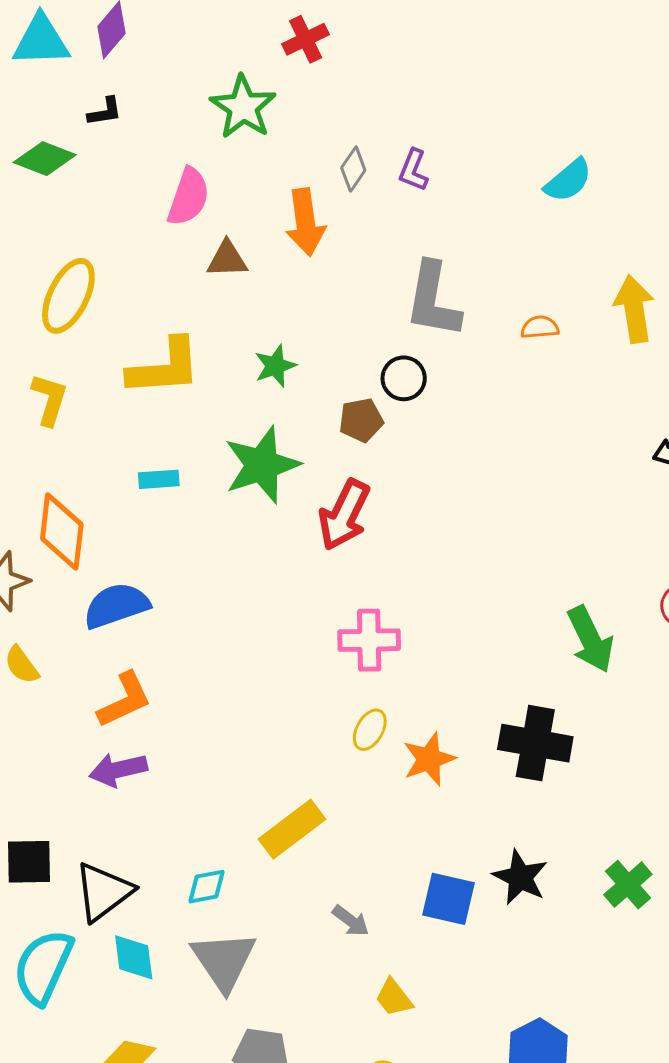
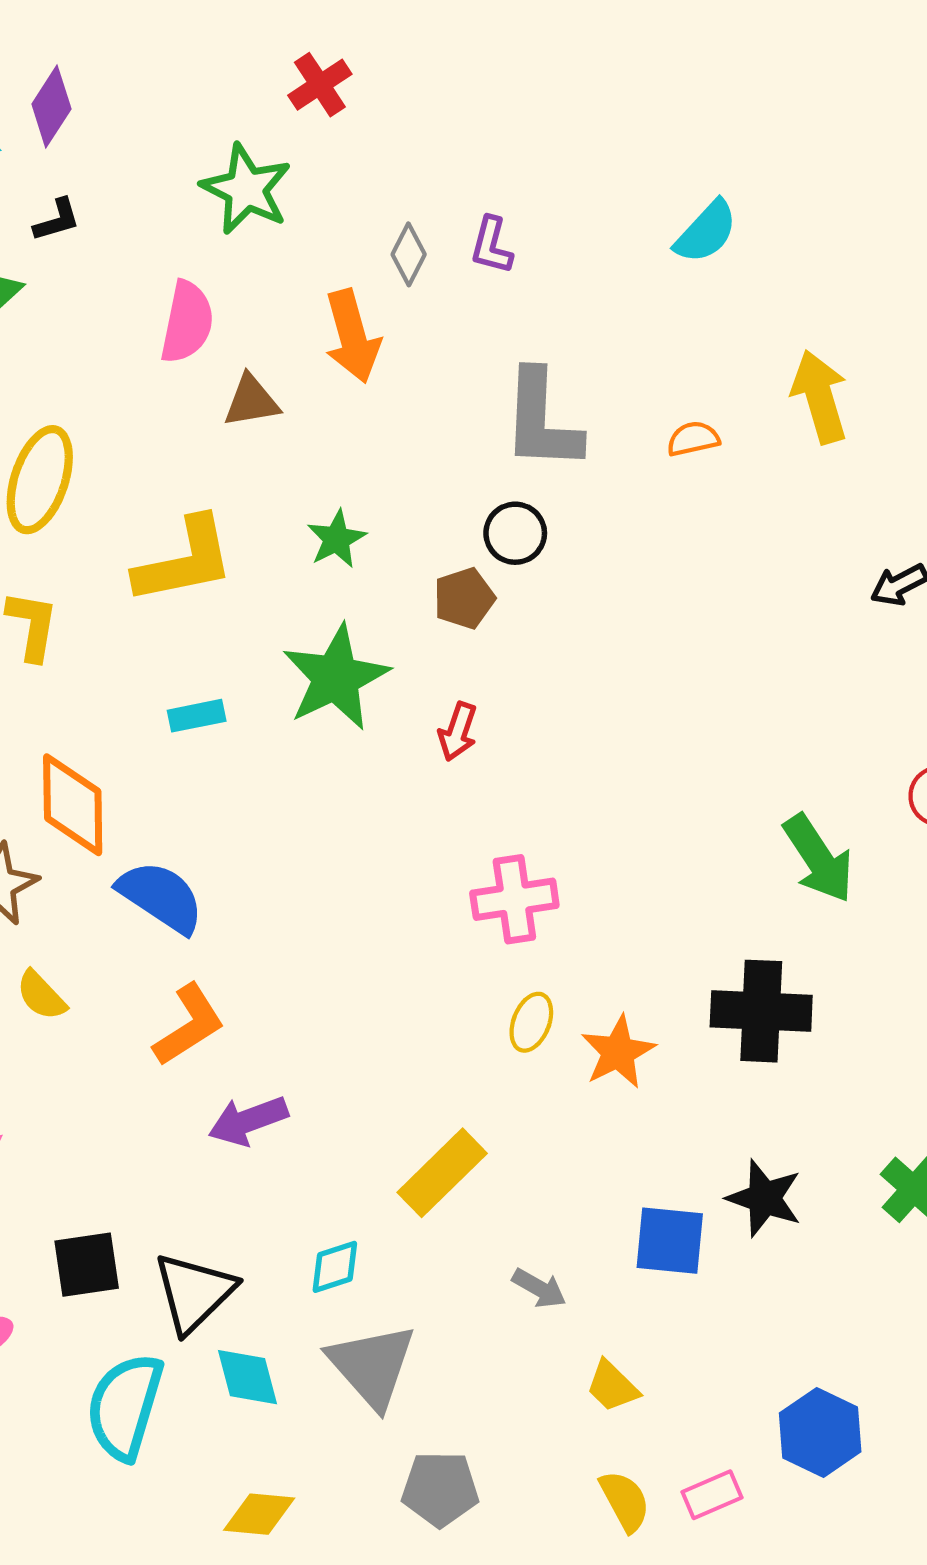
red arrow: (344, 515) -> (458, 731), size x0.6
blue semicircle: (116, 606) -> (161, 897), turned 60
purple arrow: (118, 770) -> (248, 1121), moved

